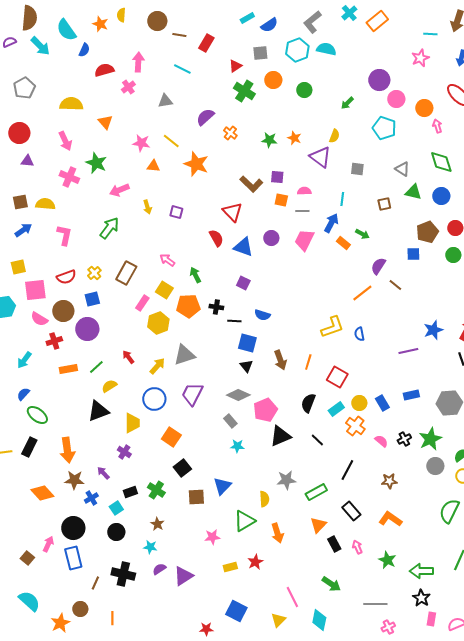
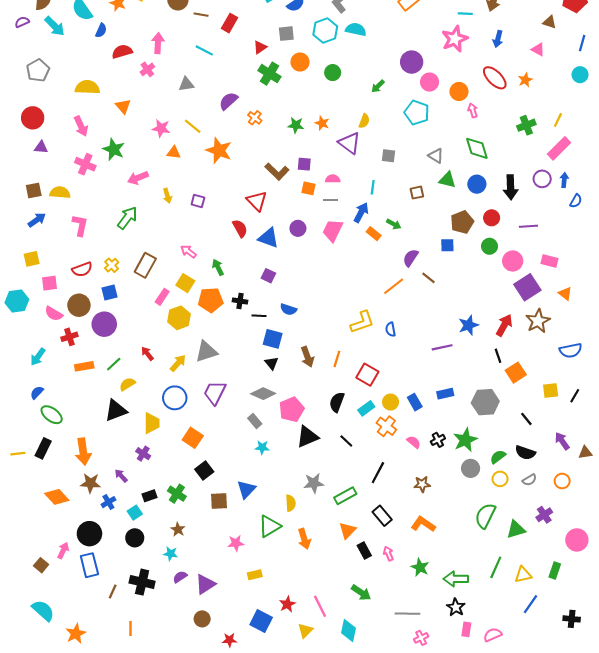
pink star: (420, 58) -> (455, 39), size x1.4
pink square: (35, 290) -> (49, 283), size x0.7
red star: (255, 562) -> (287, 604), moved
brown circle: (80, 609) -> (202, 619), moved

